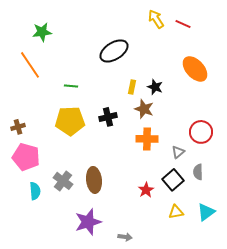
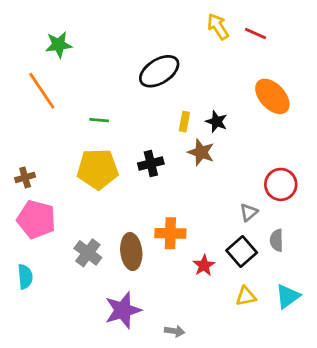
orange cross: (147, 139) -> (170, 233), moved
cyan semicircle: (35, 191) -> (25, 277), moved

